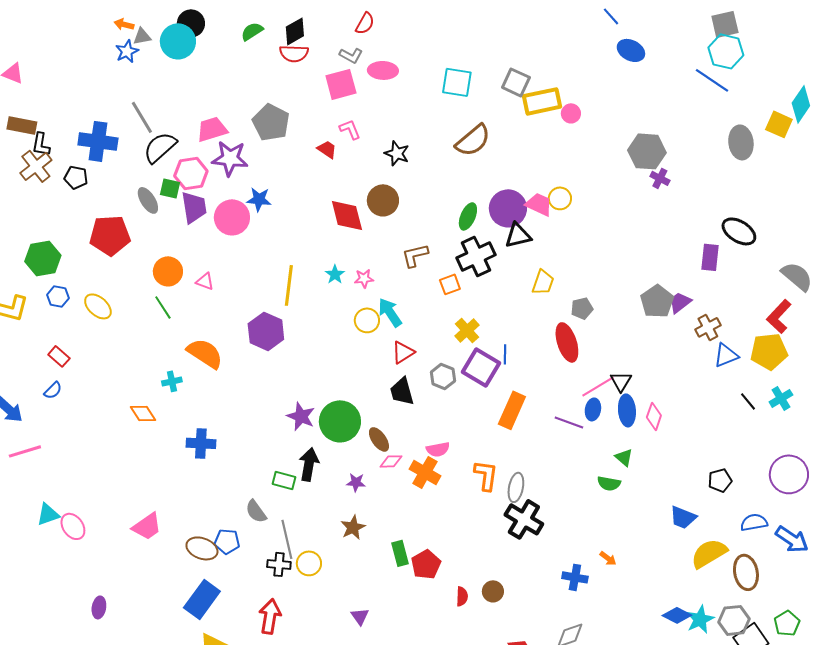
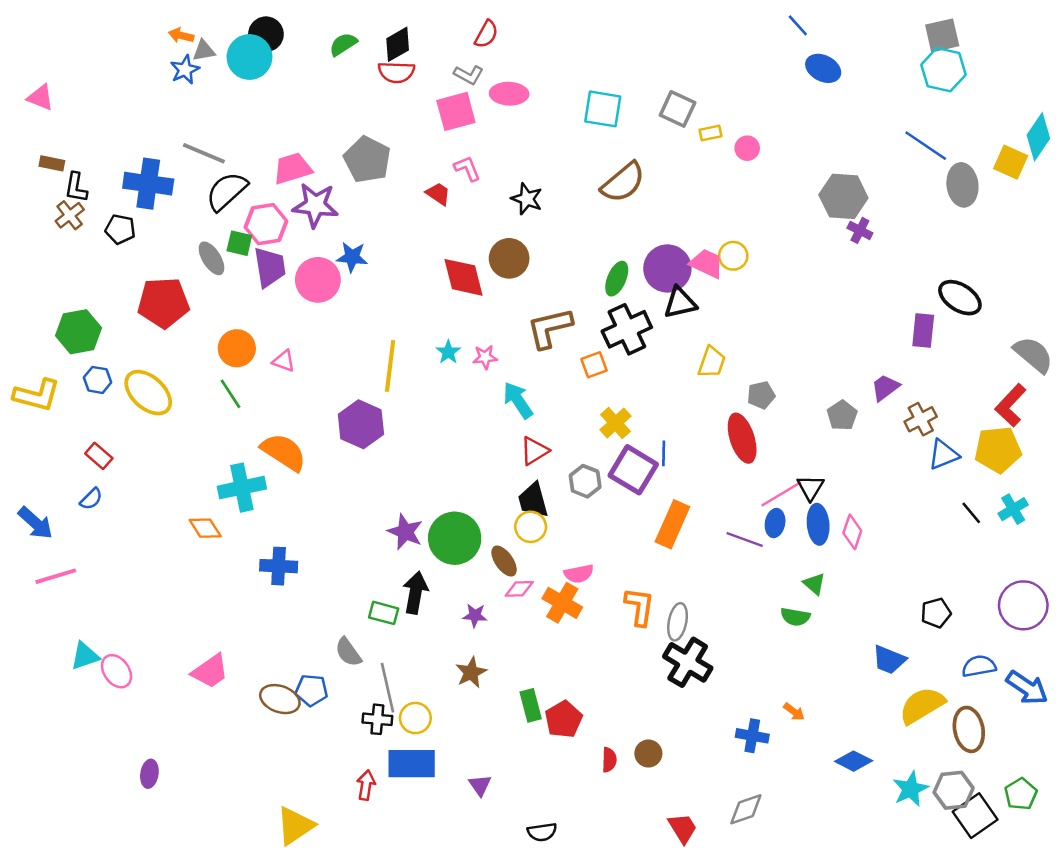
blue line: (712, 80) -> (926, 146), moved
yellow rectangle: (542, 101) -> (710, 133), size x0.5
gray line: (142, 117) -> (204, 153), turned -36
brown rectangle: (22, 125) -> (52, 163), size x0.7
brown cross: (36, 166) -> (70, 215), size x0.7
brown L-shape: (415, 255) -> (550, 328), size x1.4
gray pentagon: (657, 301) -> (842, 415), moved, size x0.7
yellow ellipse: (98, 306) -> (148, 393), size x1.4
yellow circle: (367, 320) -> (531, 527), moved
cyan cross: (172, 381) -> (242, 488), size x1.8
blue rectangle: (202, 599) -> (412, 764), moved, turned 54
blue diamond: (677, 615) -> (854, 761), moved
red arrow: (270, 616) -> (366, 785), size x0.7

